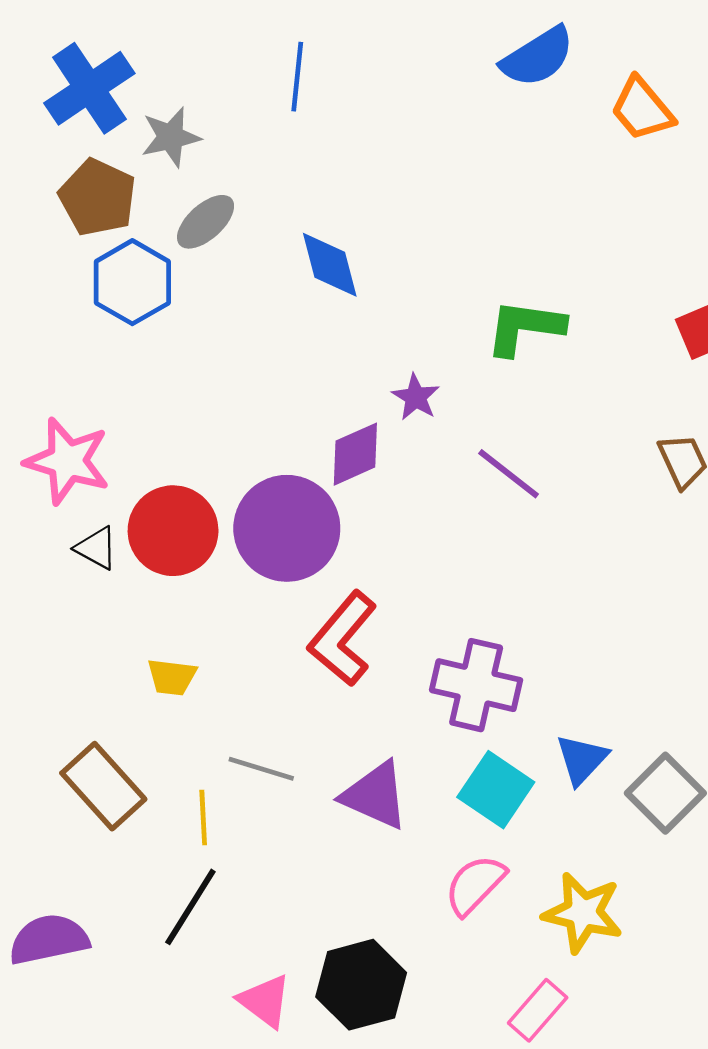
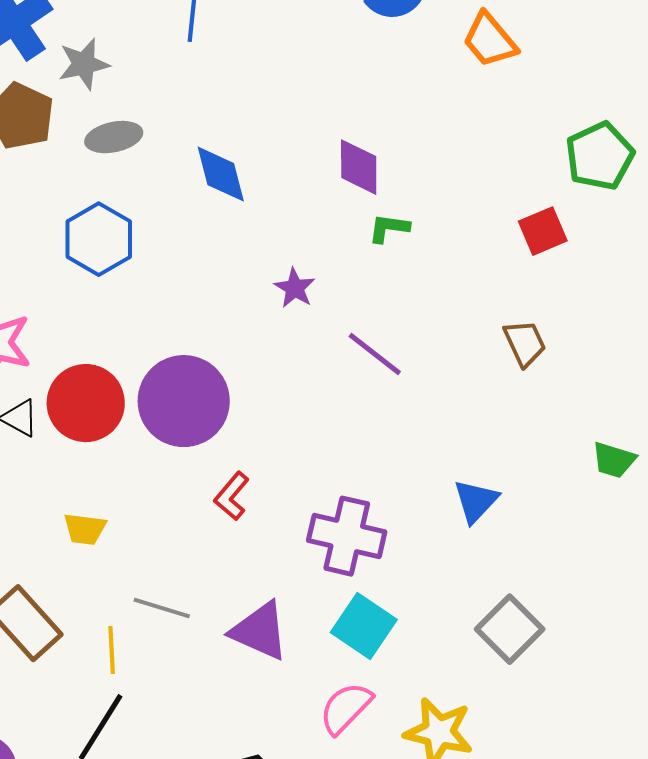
gray ellipse: (206, 222) -> (114, 137), turned 30
blue hexagon: (132, 282) -> (99, 239), moved
green L-shape: (525, 327) -> (389, 228), size x0.6
purple diamond: (355, 454) -> (359, 167), moved, turned -66
red L-shape: (343, 639) -> (232, 496), size x0.6
blue triangle: (582, 759) -> (476, 501), moved

